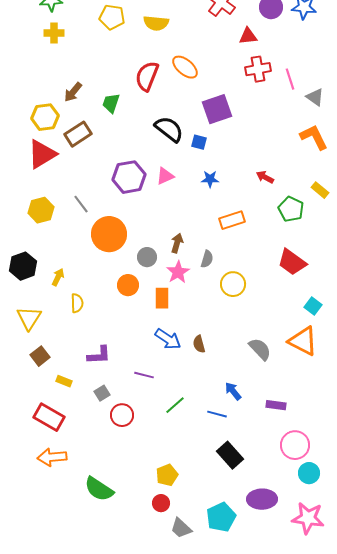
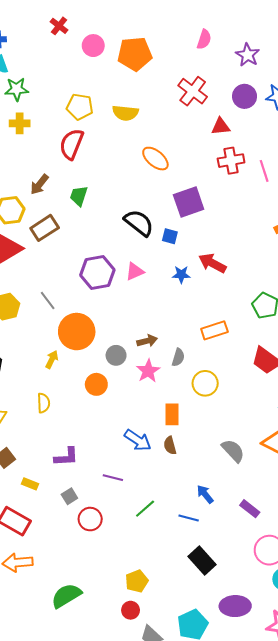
red semicircle: (147, 76) -> (71, 144), moved
red arrow: (265, 177) -> (212, 263), moved, size x1.5
orange rectangle: (232, 220) -> (214, 330), moved
brown arrow: (177, 243) -> (147, 341), turned 60
yellow arrow: (58, 277) -> (52, 359), moved
orange rectangle: (162, 298) -> (172, 414), moved
purple rectangle: (276, 405) -> (250, 509), turned 30
green semicircle: (99, 489) -> (66, 596), turned 116

